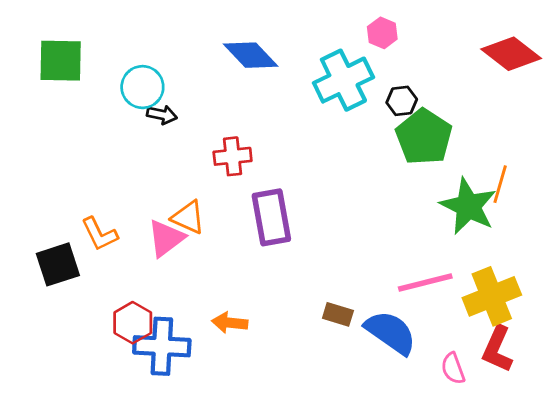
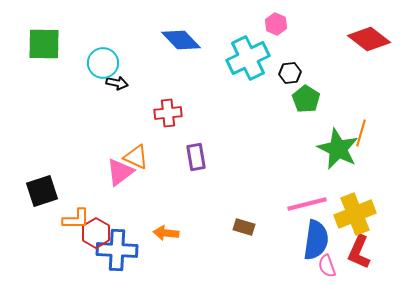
green pentagon: (424, 137) -> (306, 99), size x0.7
purple rectangle: (271, 217) -> (196, 157), size x0.7
orange L-shape: (99, 234) -> (76, 219), moved, turned -64
blue semicircle: (391, 332) -> (316, 240), moved, turned 63

